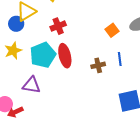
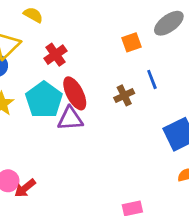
orange square: (112, 30) -> (131, 42), turned 32
purple triangle: (31, 85) -> (70, 119), moved

